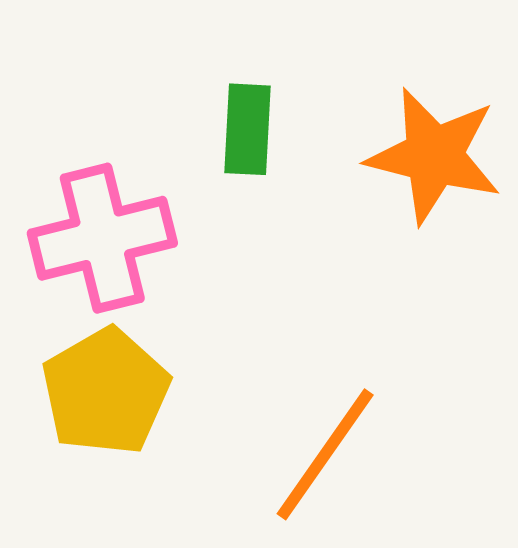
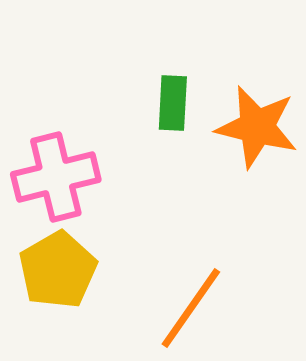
green rectangle: (248, 129) -> (173, 103), moved

